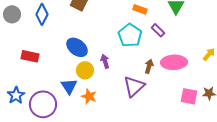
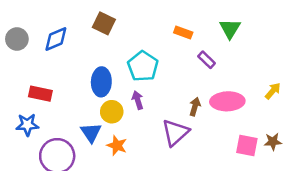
blue diamond: (42, 14) -> (56, 39), turned 40
cyan pentagon: (130, 35) -> (143, 66), moved
blue ellipse: (77, 47) -> (101, 82), turned 55
blue star: (16, 95) -> (27, 125), moved, turned 30

